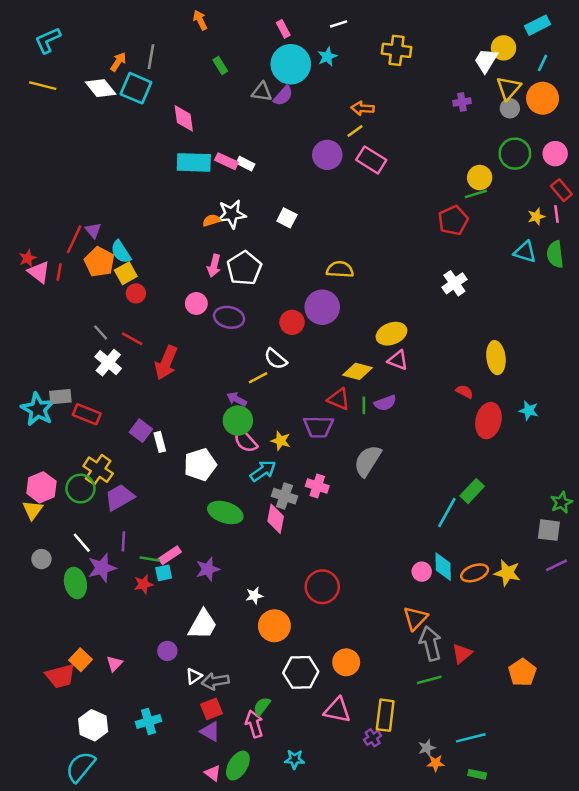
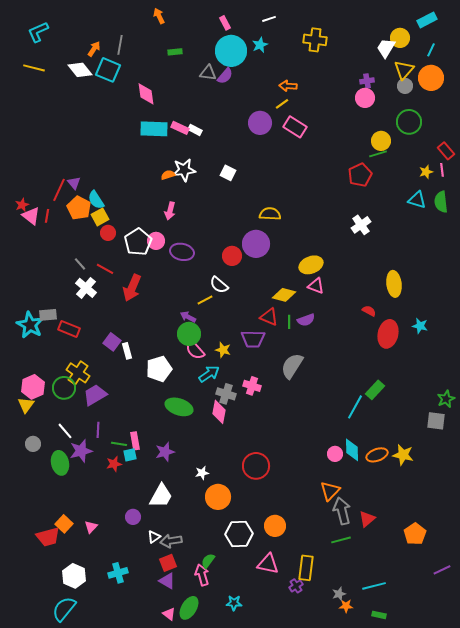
green rectangle: (220, 65) -> (175, 52), turned -64
pink circle: (555, 154) -> (365, 98), moved
white pentagon: (244, 268) -> (138, 242), moved
pink rectangle: (170, 555) -> (135, 441), turned -66
purple line: (556, 565) -> (442, 570), moved

